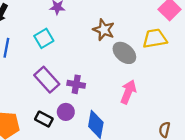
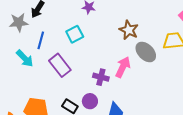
purple rectangle: (47, 80) -> (60, 65), moved
pink arrow: (128, 92) -> (123, 67), moved

